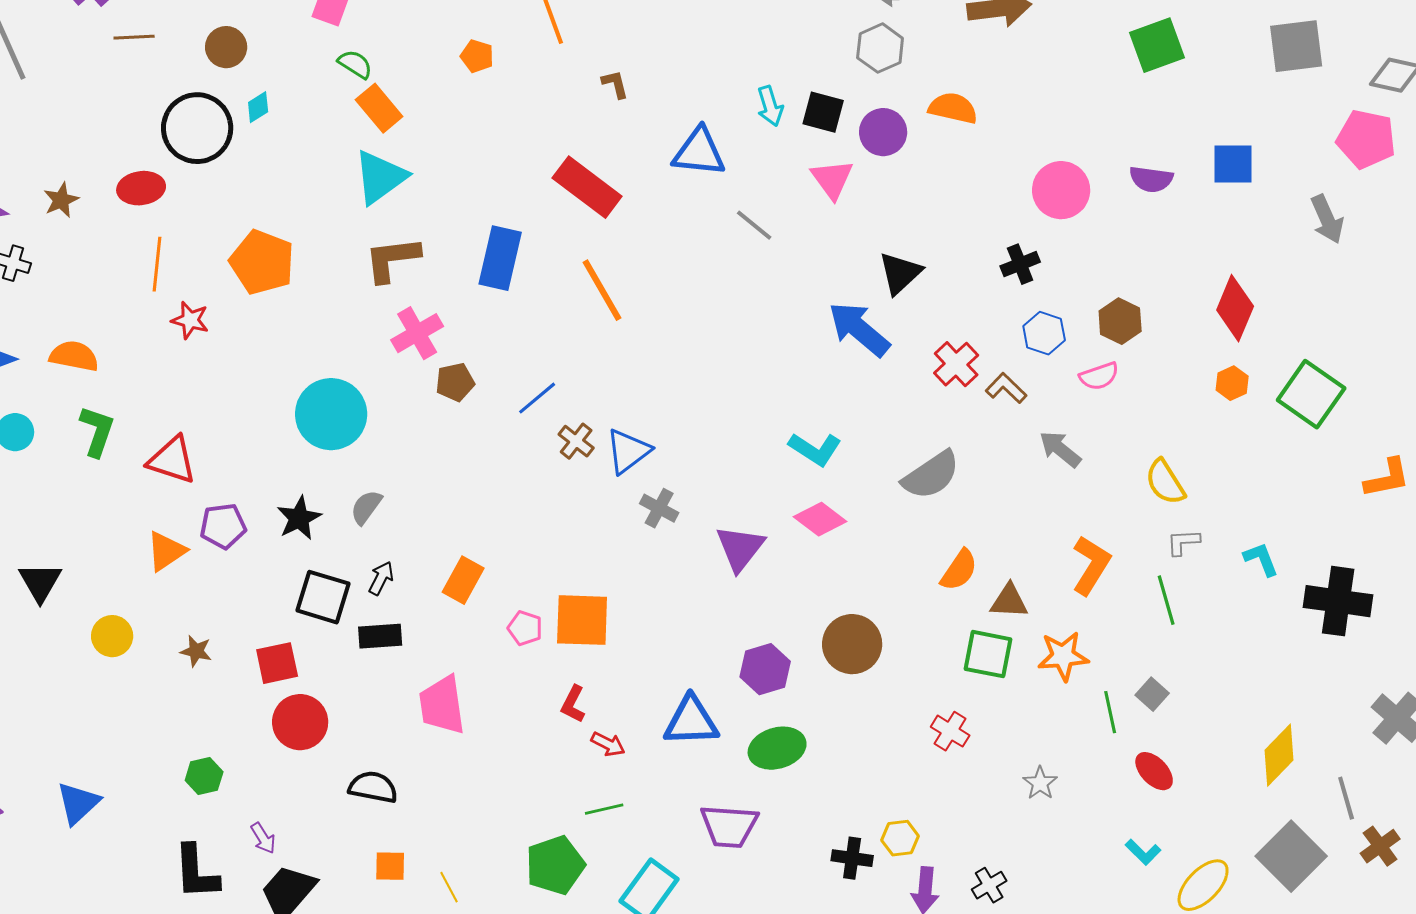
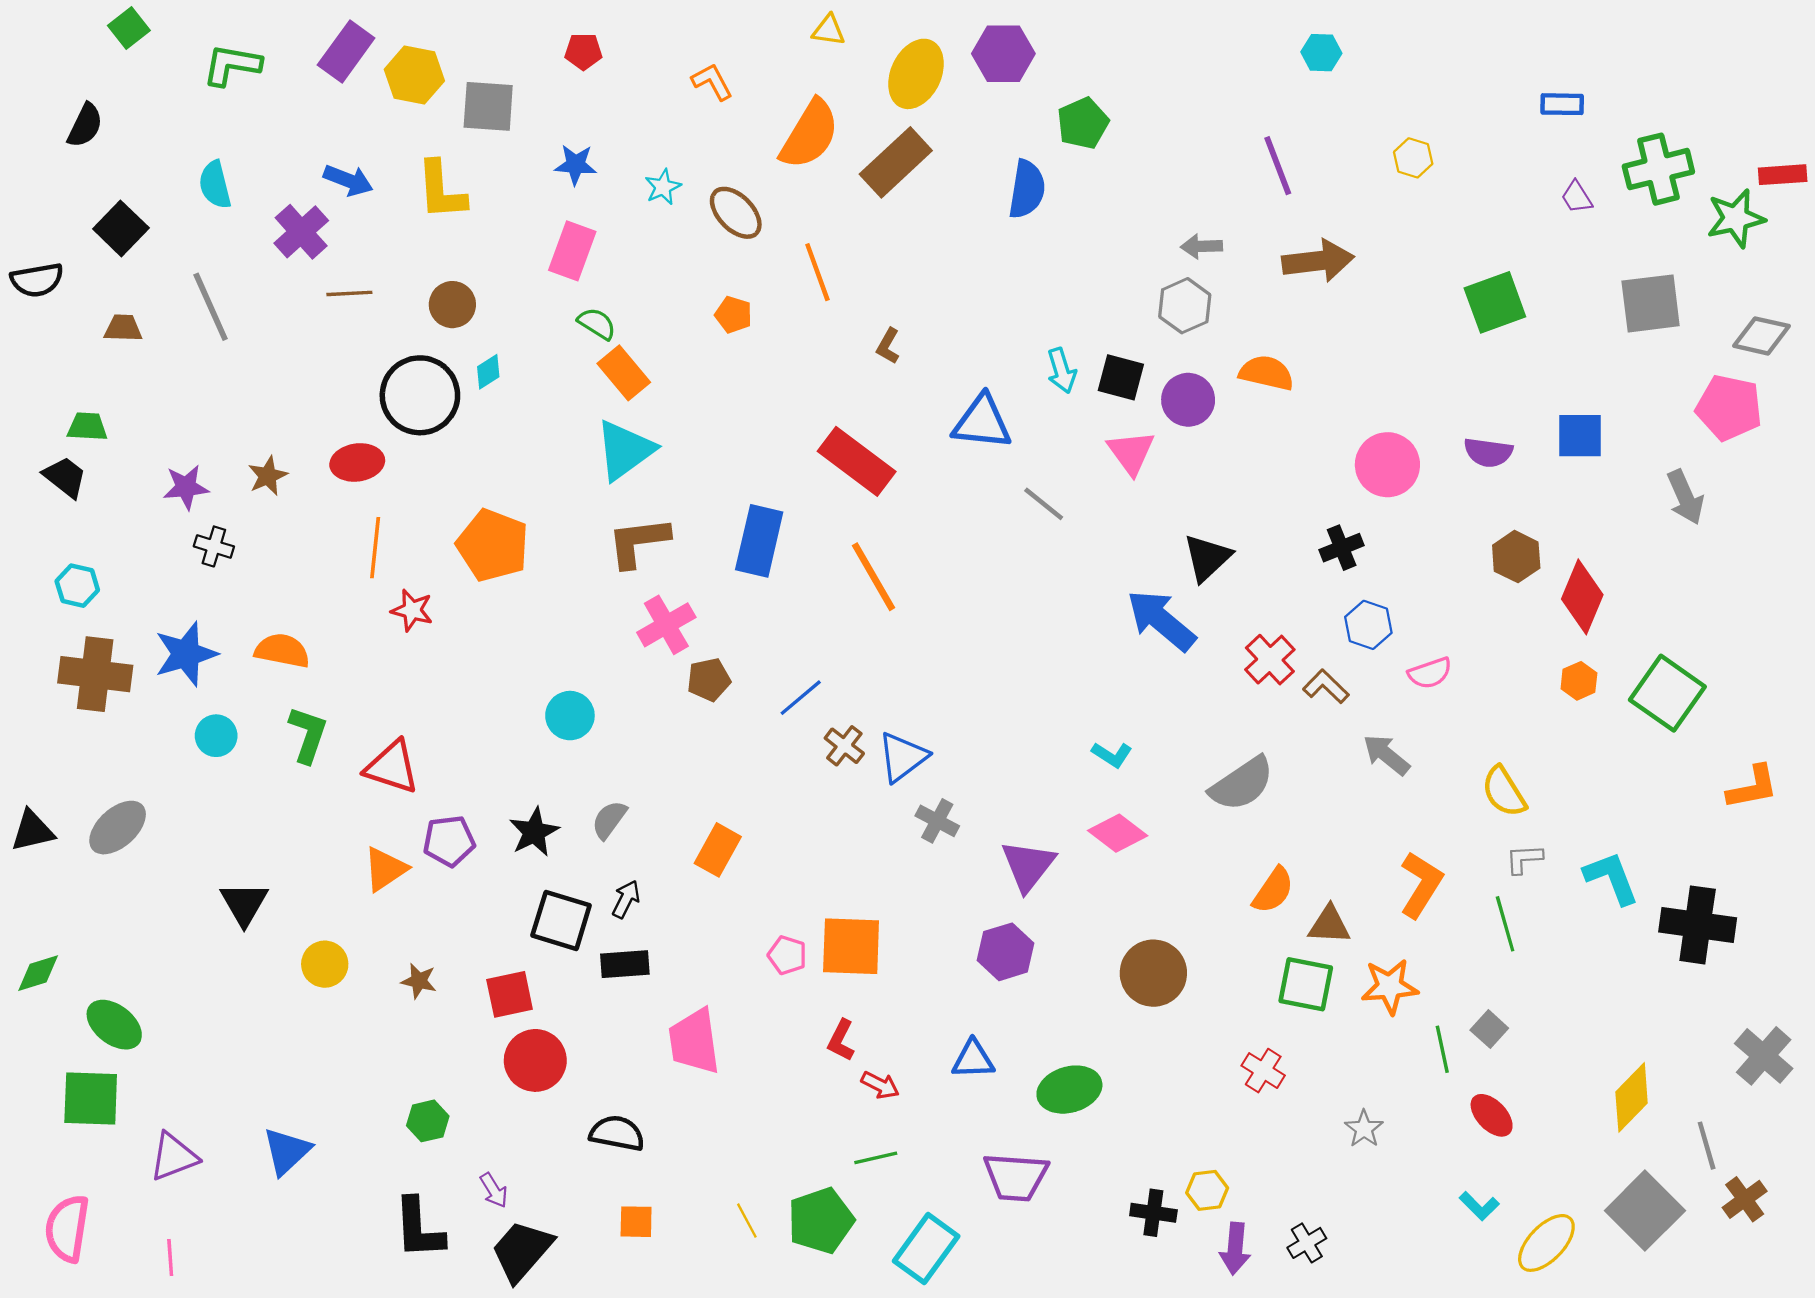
brown L-shape: (615, 84) -> (888, 346), turned -136
brown hexagon: (1120, 321) -> (1516, 557), moved
cyan circle: (331, 414) -> (570, 716), size x0.6
cyan L-shape: (815, 449) -> (1112, 755), size x0.7
cyan L-shape: (1261, 559) -> (1611, 878), size x1.4
orange rectangle: (463, 580) -> (718, 850), moved
purple hexagon: (765, 669) -> (1006, 952), moved
blue triangle: (691, 721) -> (973, 1059), size x0.7
yellow line: (449, 887) -> (747, 1221), moved

